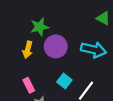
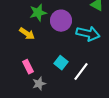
purple circle: (56, 46) -> (61, 21), moved
yellow arrow: (28, 50) -> (27, 34), turned -70

